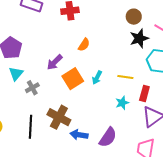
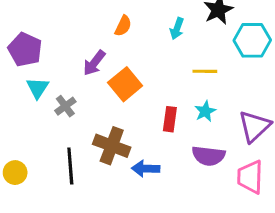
orange semicircle: (84, 45) -> (123, 26), moved
cyan arrow: (97, 78) -> (177, 29), moved
red rectangle: (144, 93) -> (170, 119), moved
purple semicircle: (108, 137) -> (209, 156), moved, turned 70

